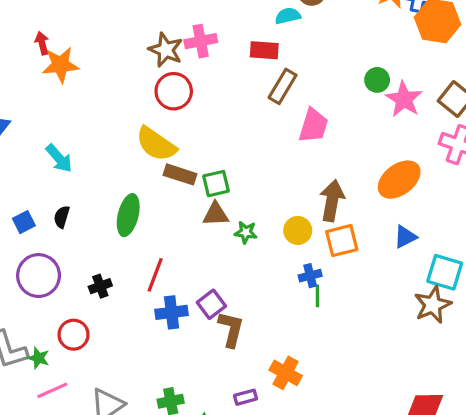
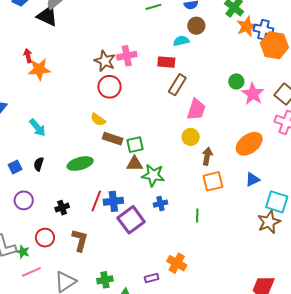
yellow semicircle: (156, 144) -> (98, 120), size x0.6
brown arrow: (332, 201) -> (207, 156), size x0.7
green ellipse: (128, 215) -> (80, 164), turned 60
yellow circle: (298, 230) -> (191, 137), moved
green star: (246, 232) -> (153, 175), size x1.6
purple circle: (39, 276) -> (24, 200), size x0.7
blue cross: (310, 276) -> (160, 204), moved
purple square: (211, 304) -> (131, 220), size x1.5
blue cross: (172, 312) -> (113, 201), moved
brown L-shape: (231, 329) -> (80, 240), moved

